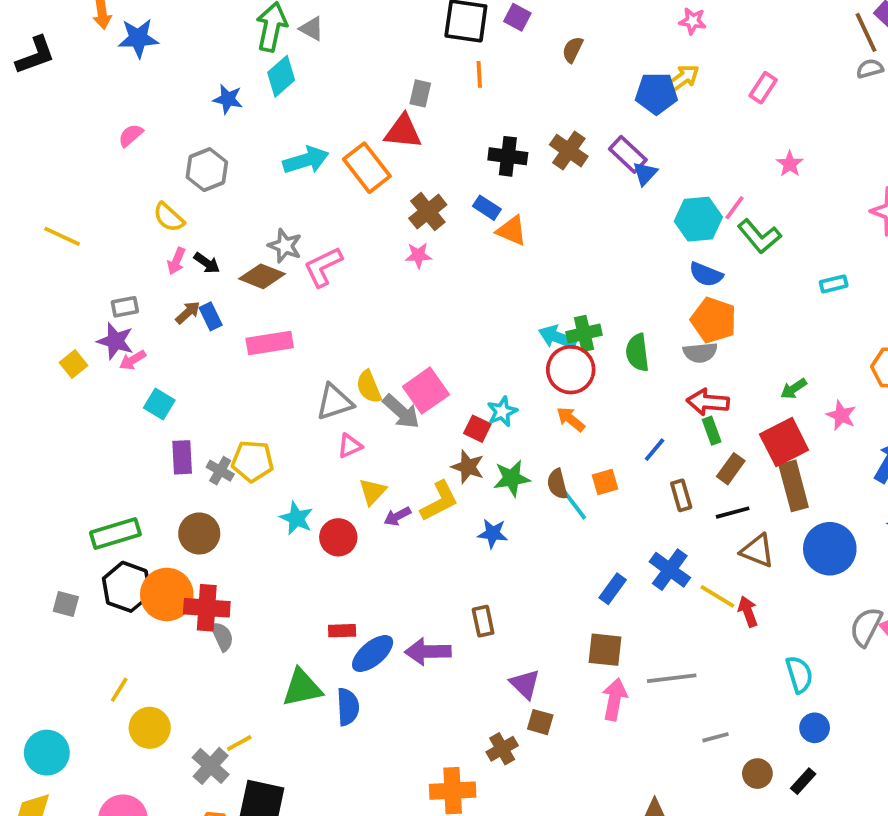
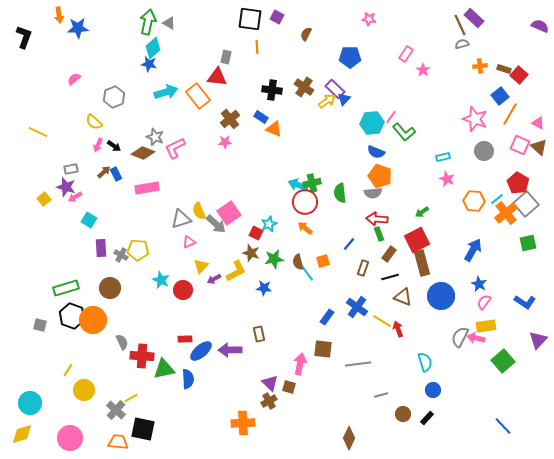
black L-shape: (35, 55) -> (24, 37), turned -50
yellow arrow: (683, 78) -> (327, 101), moved
blue star: (228, 99) -> (149, 64), moved
pink star: (790, 164) -> (423, 70), moved
pink star: (841, 415) -> (447, 179), moved
brown rectangle: (681, 495) -> (363, 268), turned 35
red cross: (207, 608) -> (142, 356), moved
purple triangle: (525, 684) -> (270, 383), moved
pink arrow: (615, 699) -> (300, 364), moved

